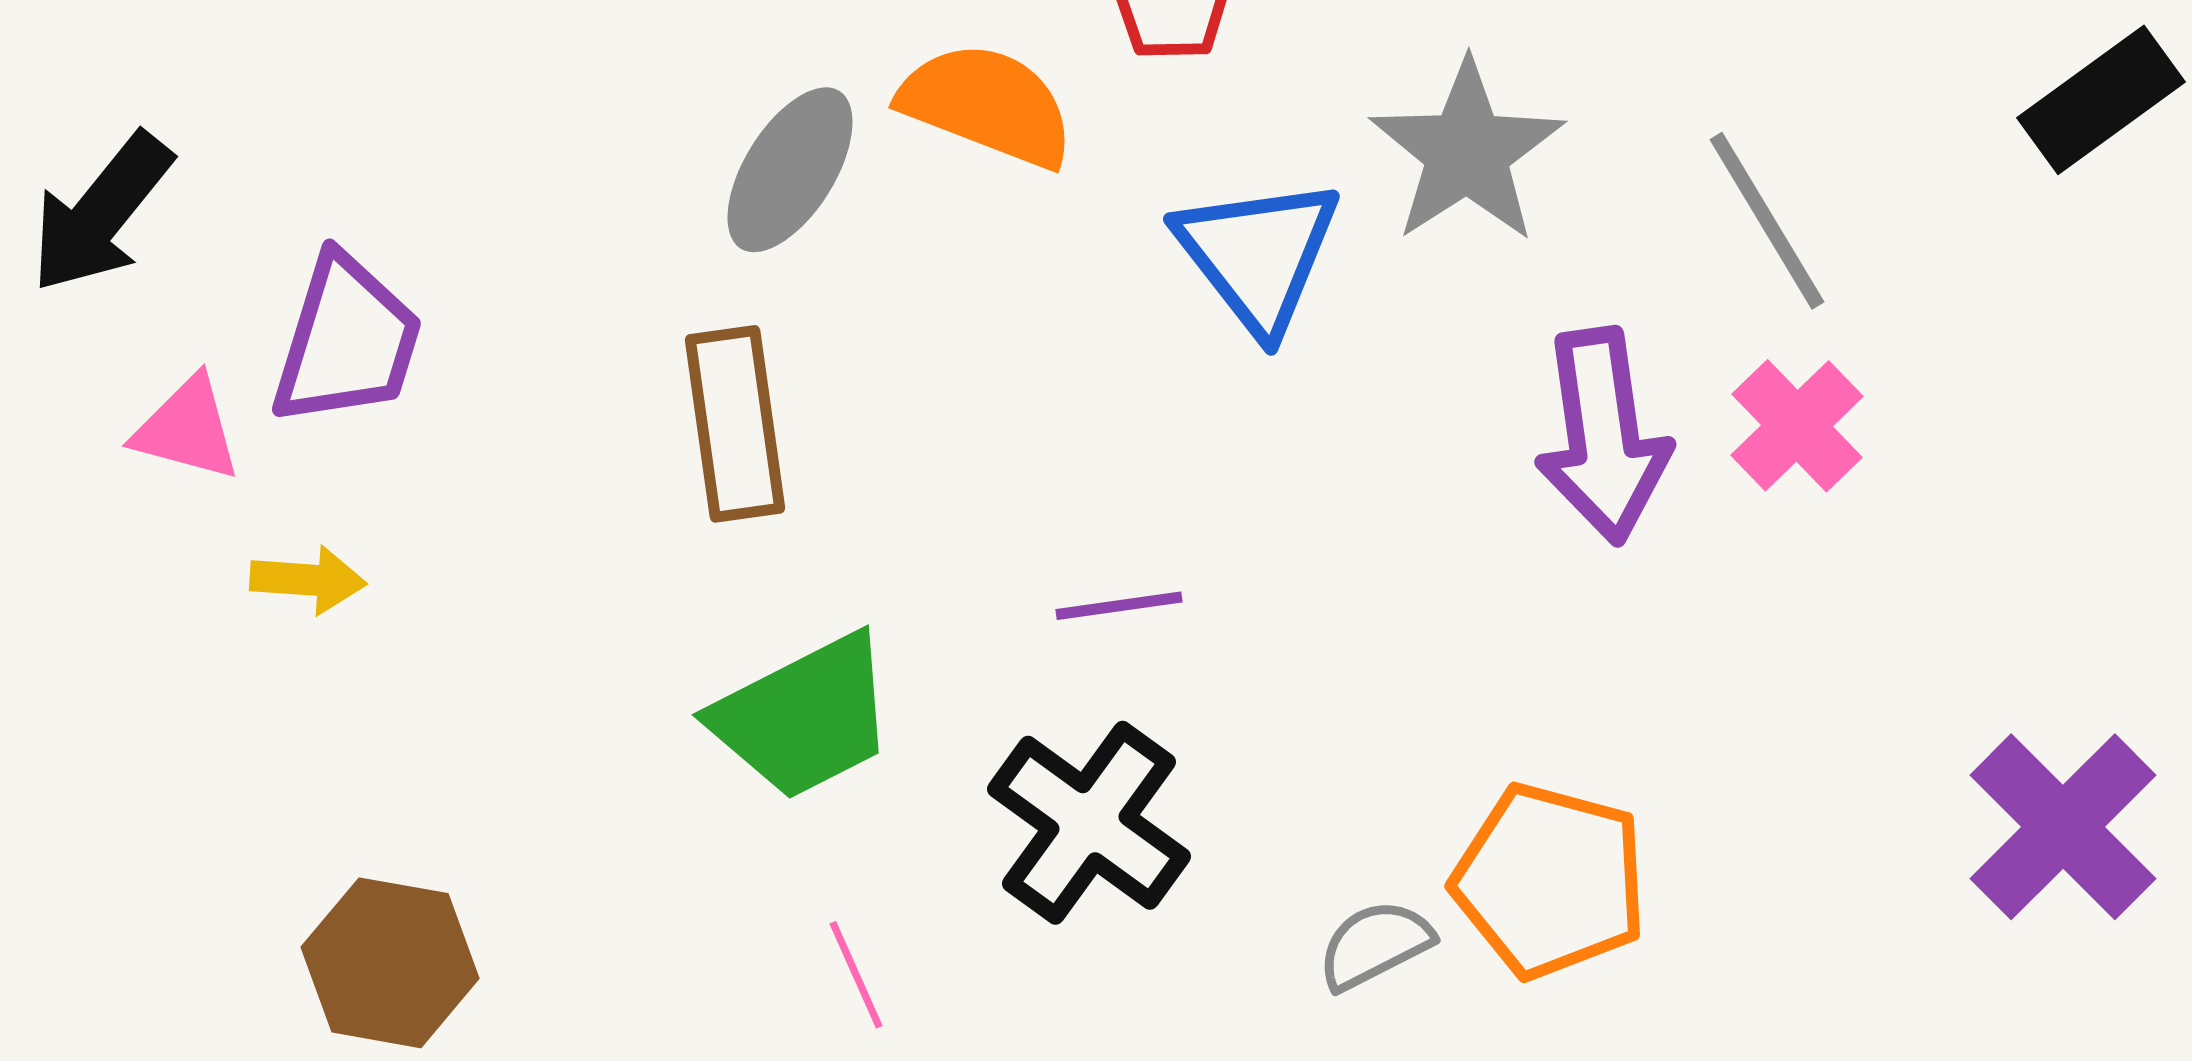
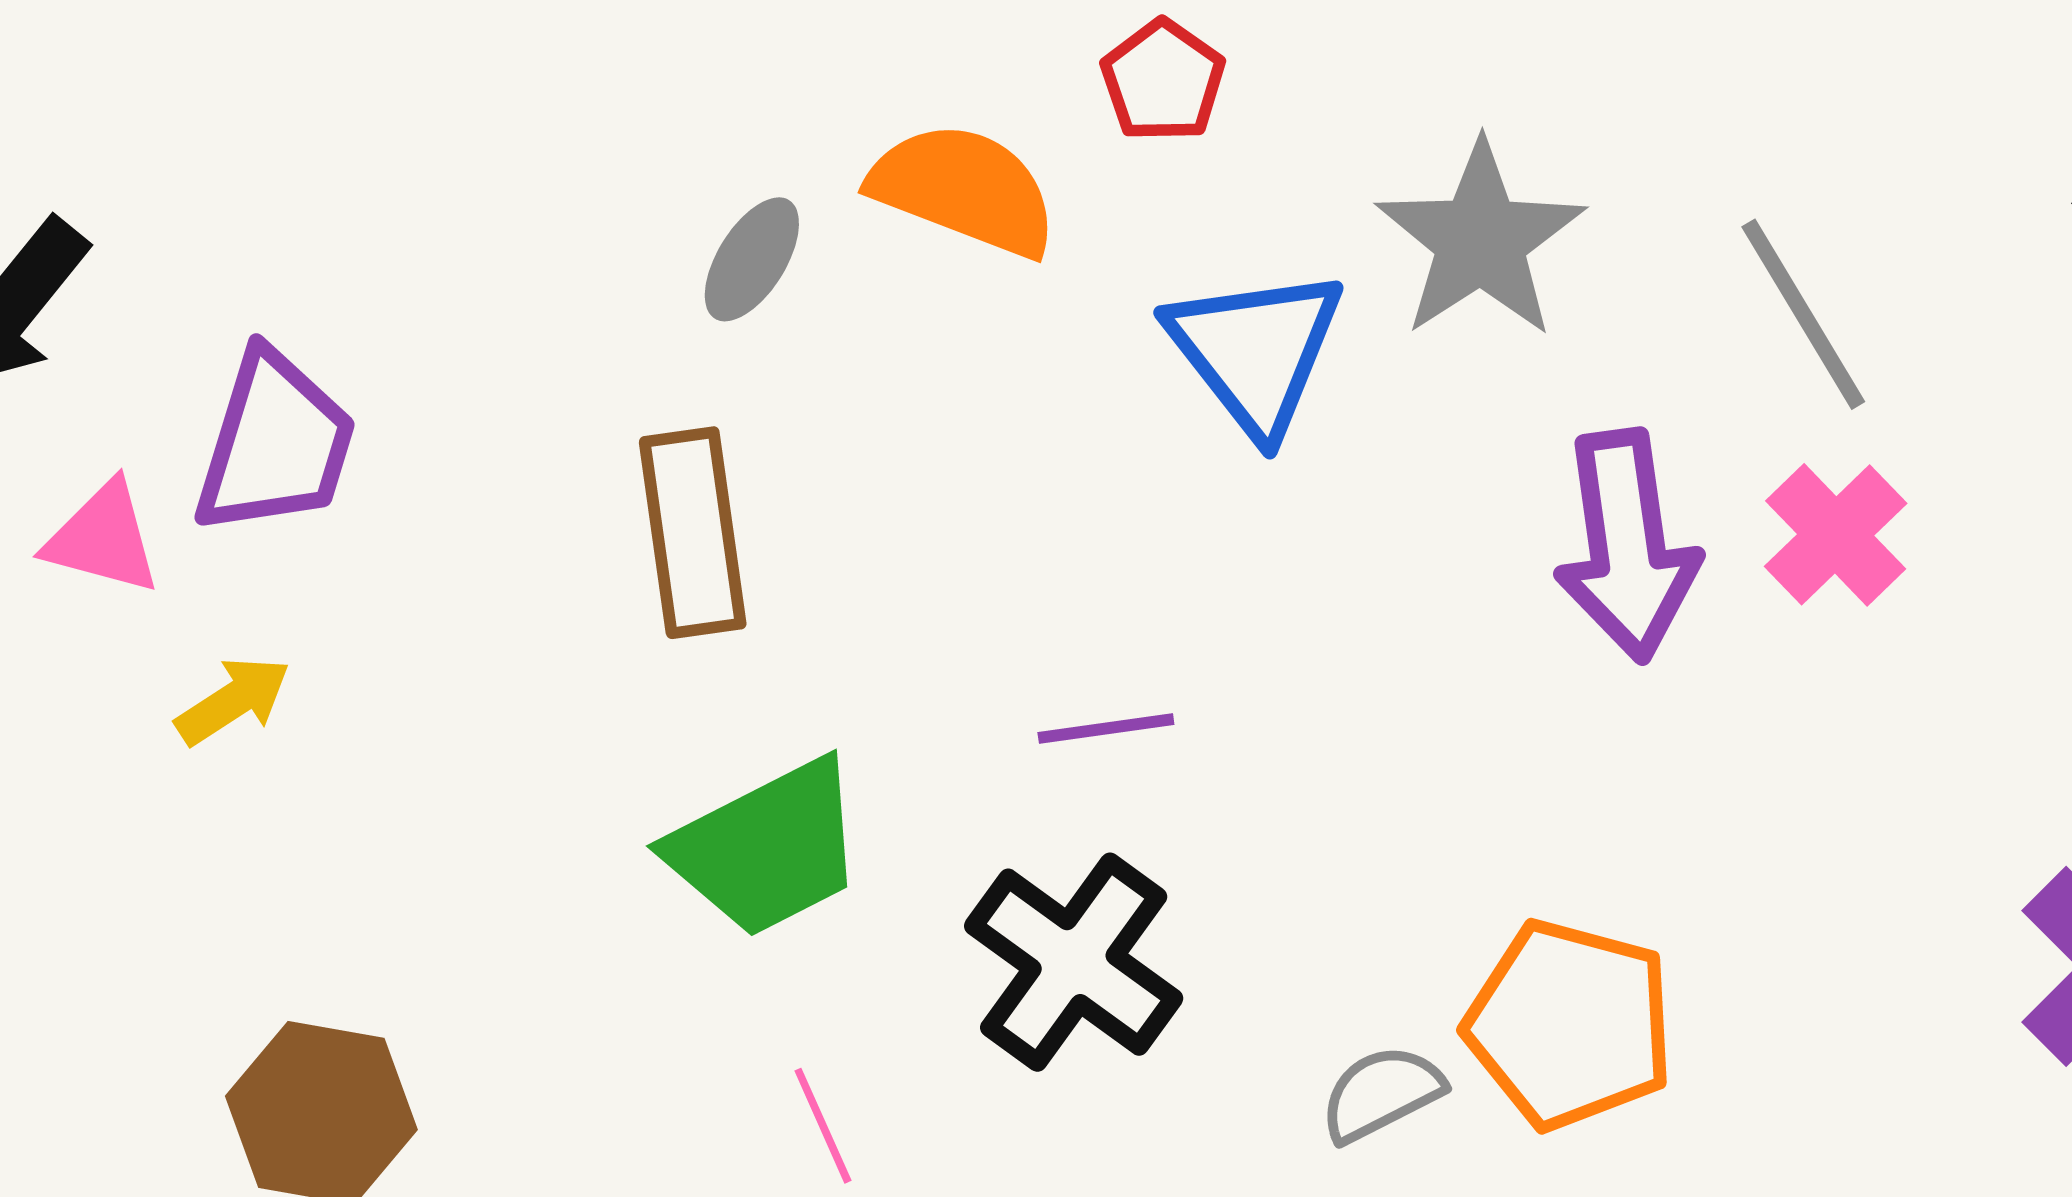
gray ellipse: (790, 170) -> (752, 259), size x0.7
yellow arrow: (308, 580) -> (233, 701), turned -37

